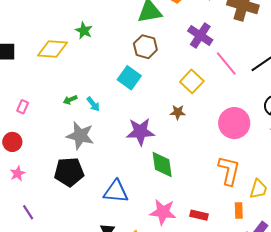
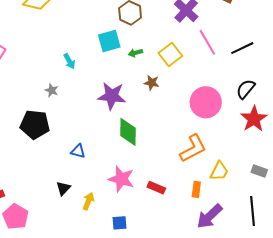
cyan square: (129, 78) -> (109, 41), turned 30
green arrow: (70, 100) -> (135, 53), moved
gray star: (80, 136) -> (52, 90), size x0.5
orange L-shape: (229, 171) -> (193, 148), turned 40
blue triangle: (116, 191) -> (78, 151), size x0.6

